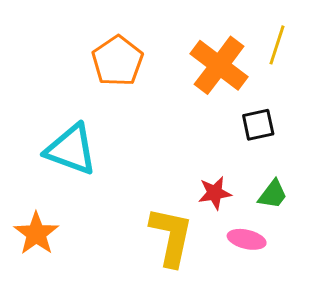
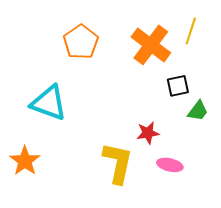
green trapezoid: (273, 194) -> (198, 111), moved

